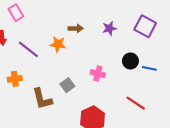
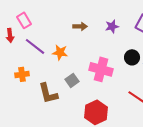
pink rectangle: (16, 13) -> (24, 20), moved
orange star: (58, 44) -> (60, 52), moved
pink cross: (98, 74) -> (101, 69), size x1.6

